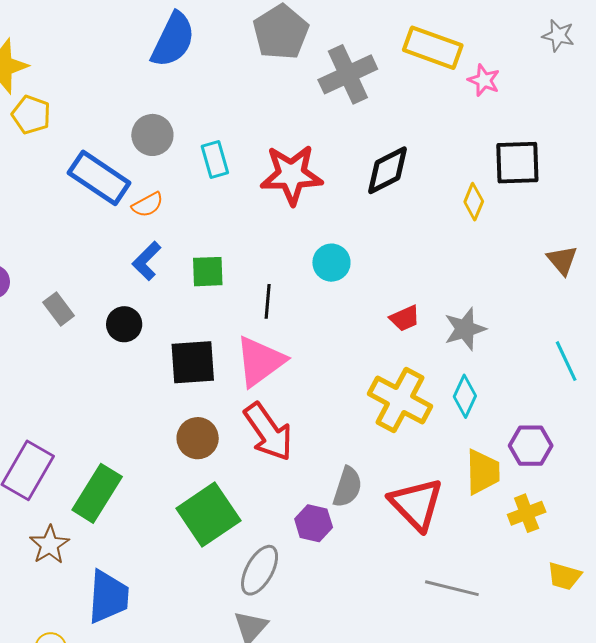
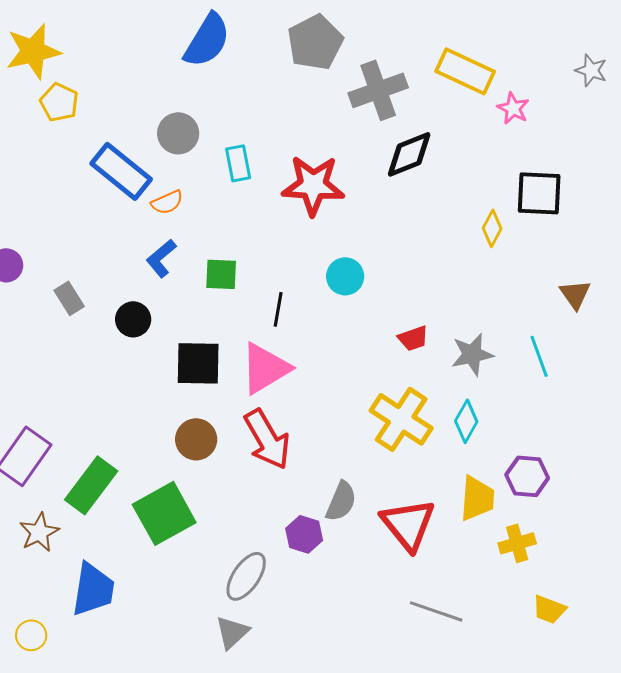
black diamond: (388, 170) -> (409, 154), moved
cyan line: (566, 361) -> (539, 356), moved
green square: (208, 515) -> (164, 513), moved

